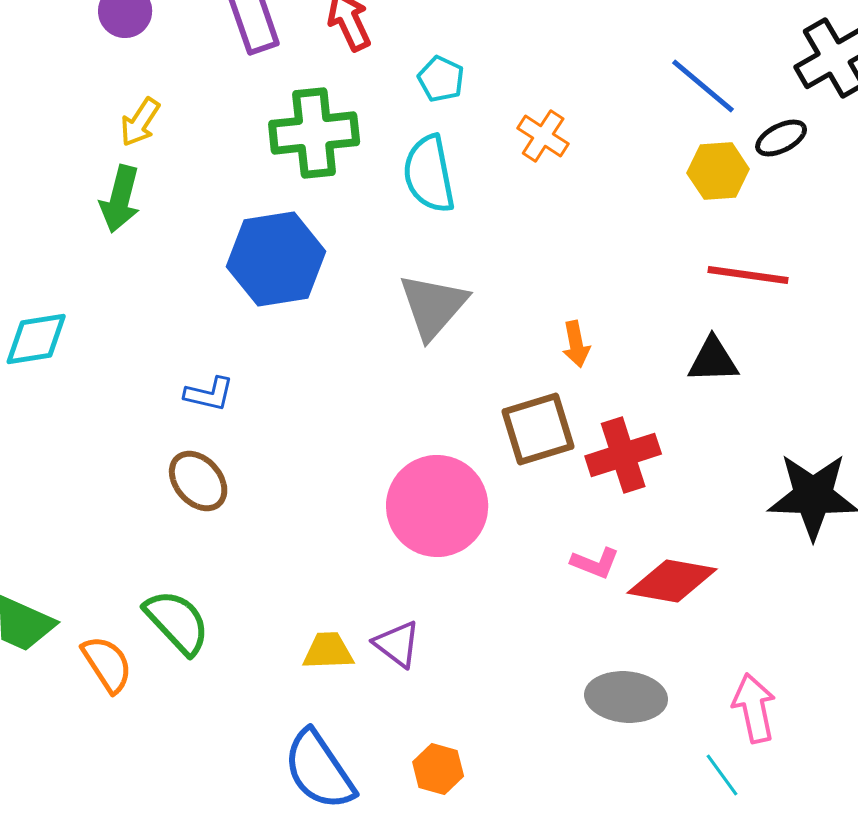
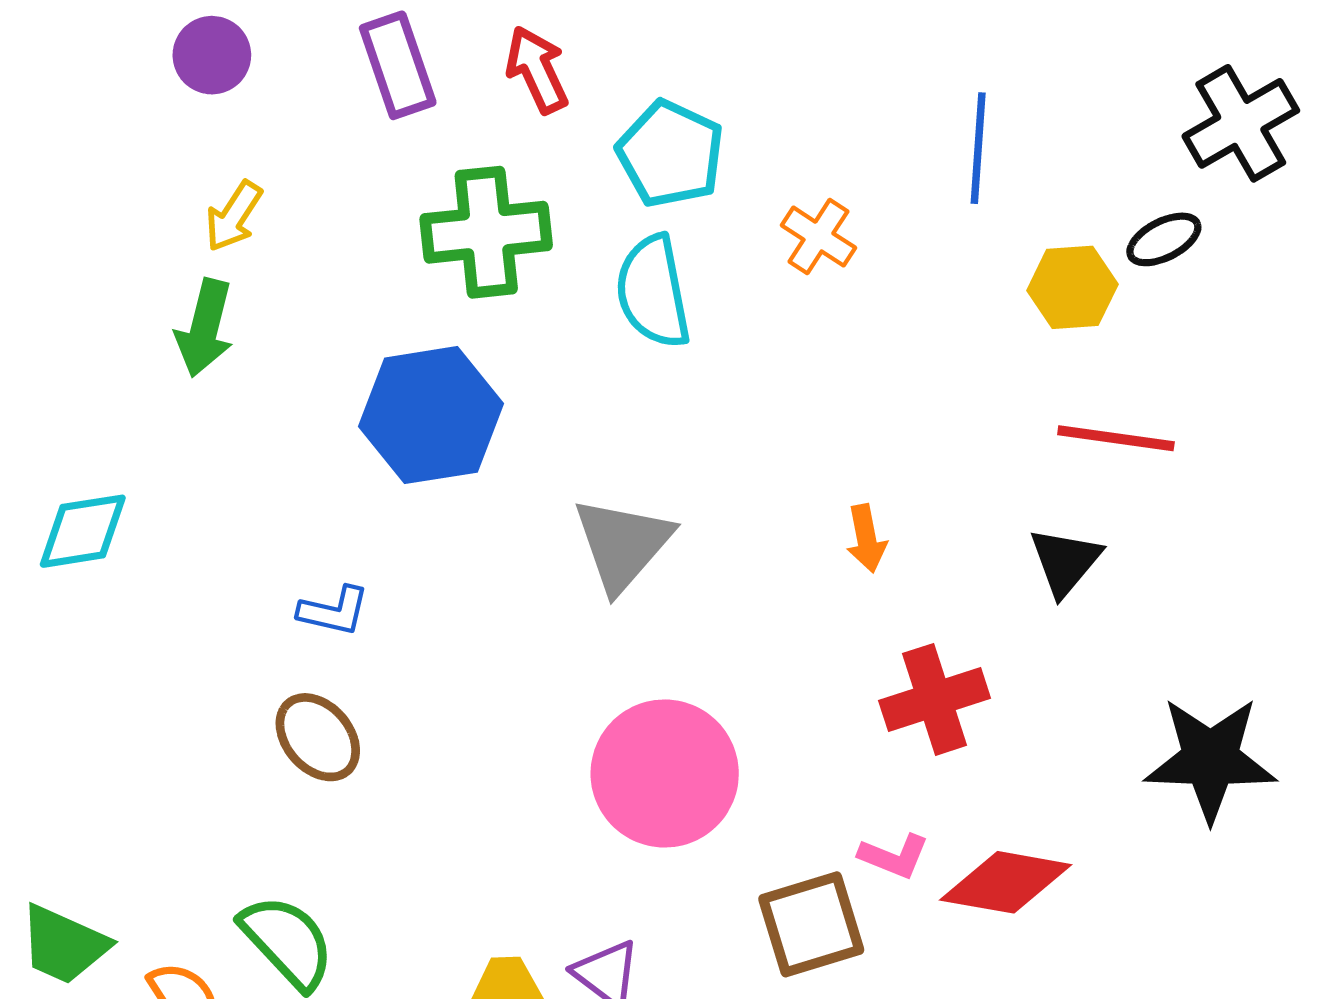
cyan pentagon: (441, 79) -> (670, 154), size x1.6
blue line: (703, 86) -> (978, 148), moved, turned 54
gray triangle: (433, 306) -> (623, 544), moved
black triangle: (713, 360) -> (1065, 562), turned -48
brown square: (538, 429) -> (811, 924), moved

